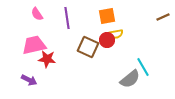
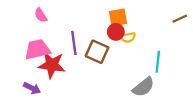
purple line: (67, 18) -> (74, 43), moved
red circle: (107, 40) -> (116, 32), moved
red star: (47, 59) -> (52, 65), size x1.4
cyan line: (143, 67) -> (158, 62), moved, turned 36

